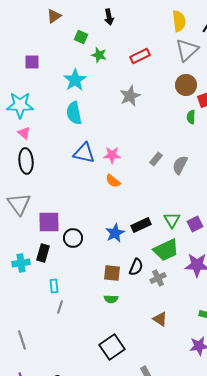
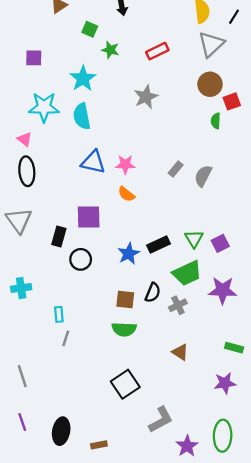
cyan star: (20, 105) -> (44, 107), moved
purple square: (49, 222) -> (89, 217), moved
black rectangle: (43, 253) -> (59, 237), moved
green semicircle: (111, 299) -> (124, 329), size x1.5

